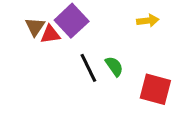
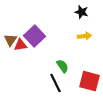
black line: (88, 68) -> (56, 83), moved

